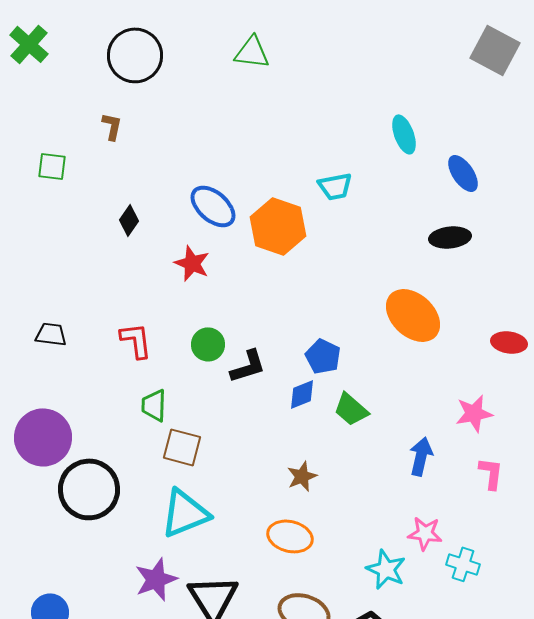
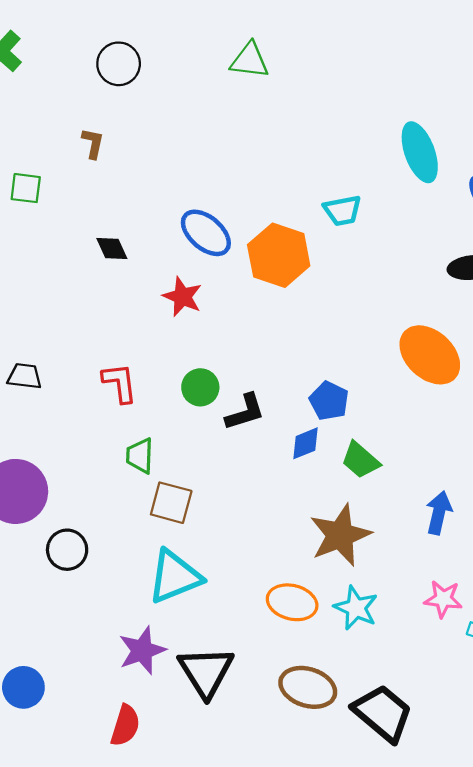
black circle: (135, 55) -> (119, 64), size x0.7
cyan ellipse: (404, 134) -> (420, 152), size x1.4
black diamond: (129, 220) -> (112, 249), turned -60
brown star: (302, 476) -> (340, 535), moved, size x1.8
black circle: (89, 489) -> (67, 550), size x0.6
cyan star: (386, 569) -> (356, 608), moved

